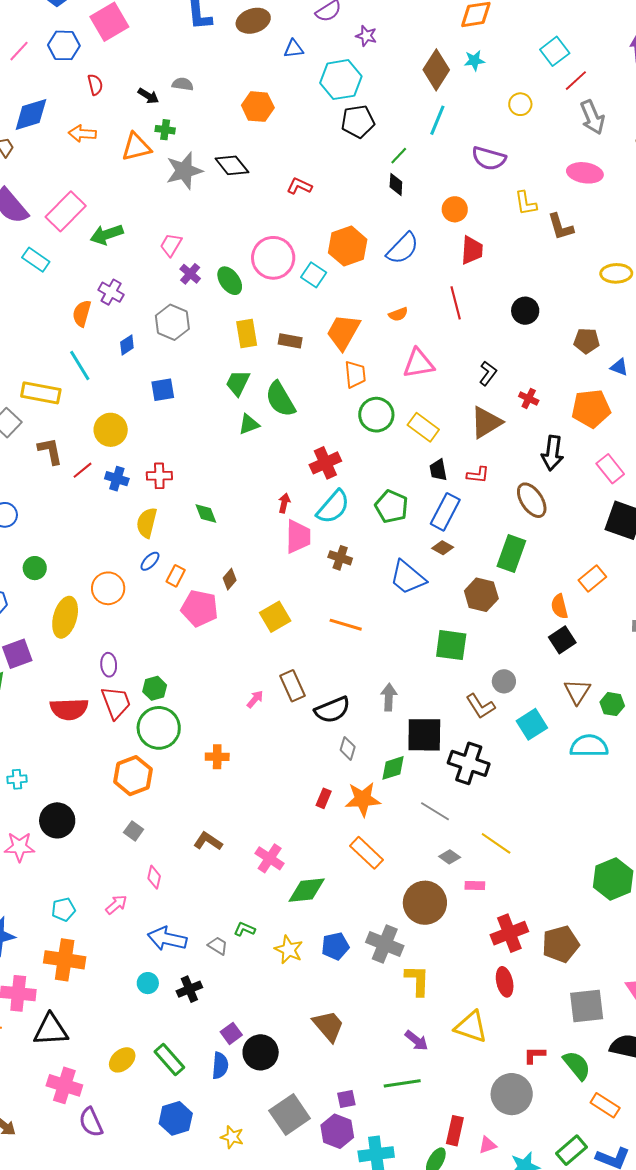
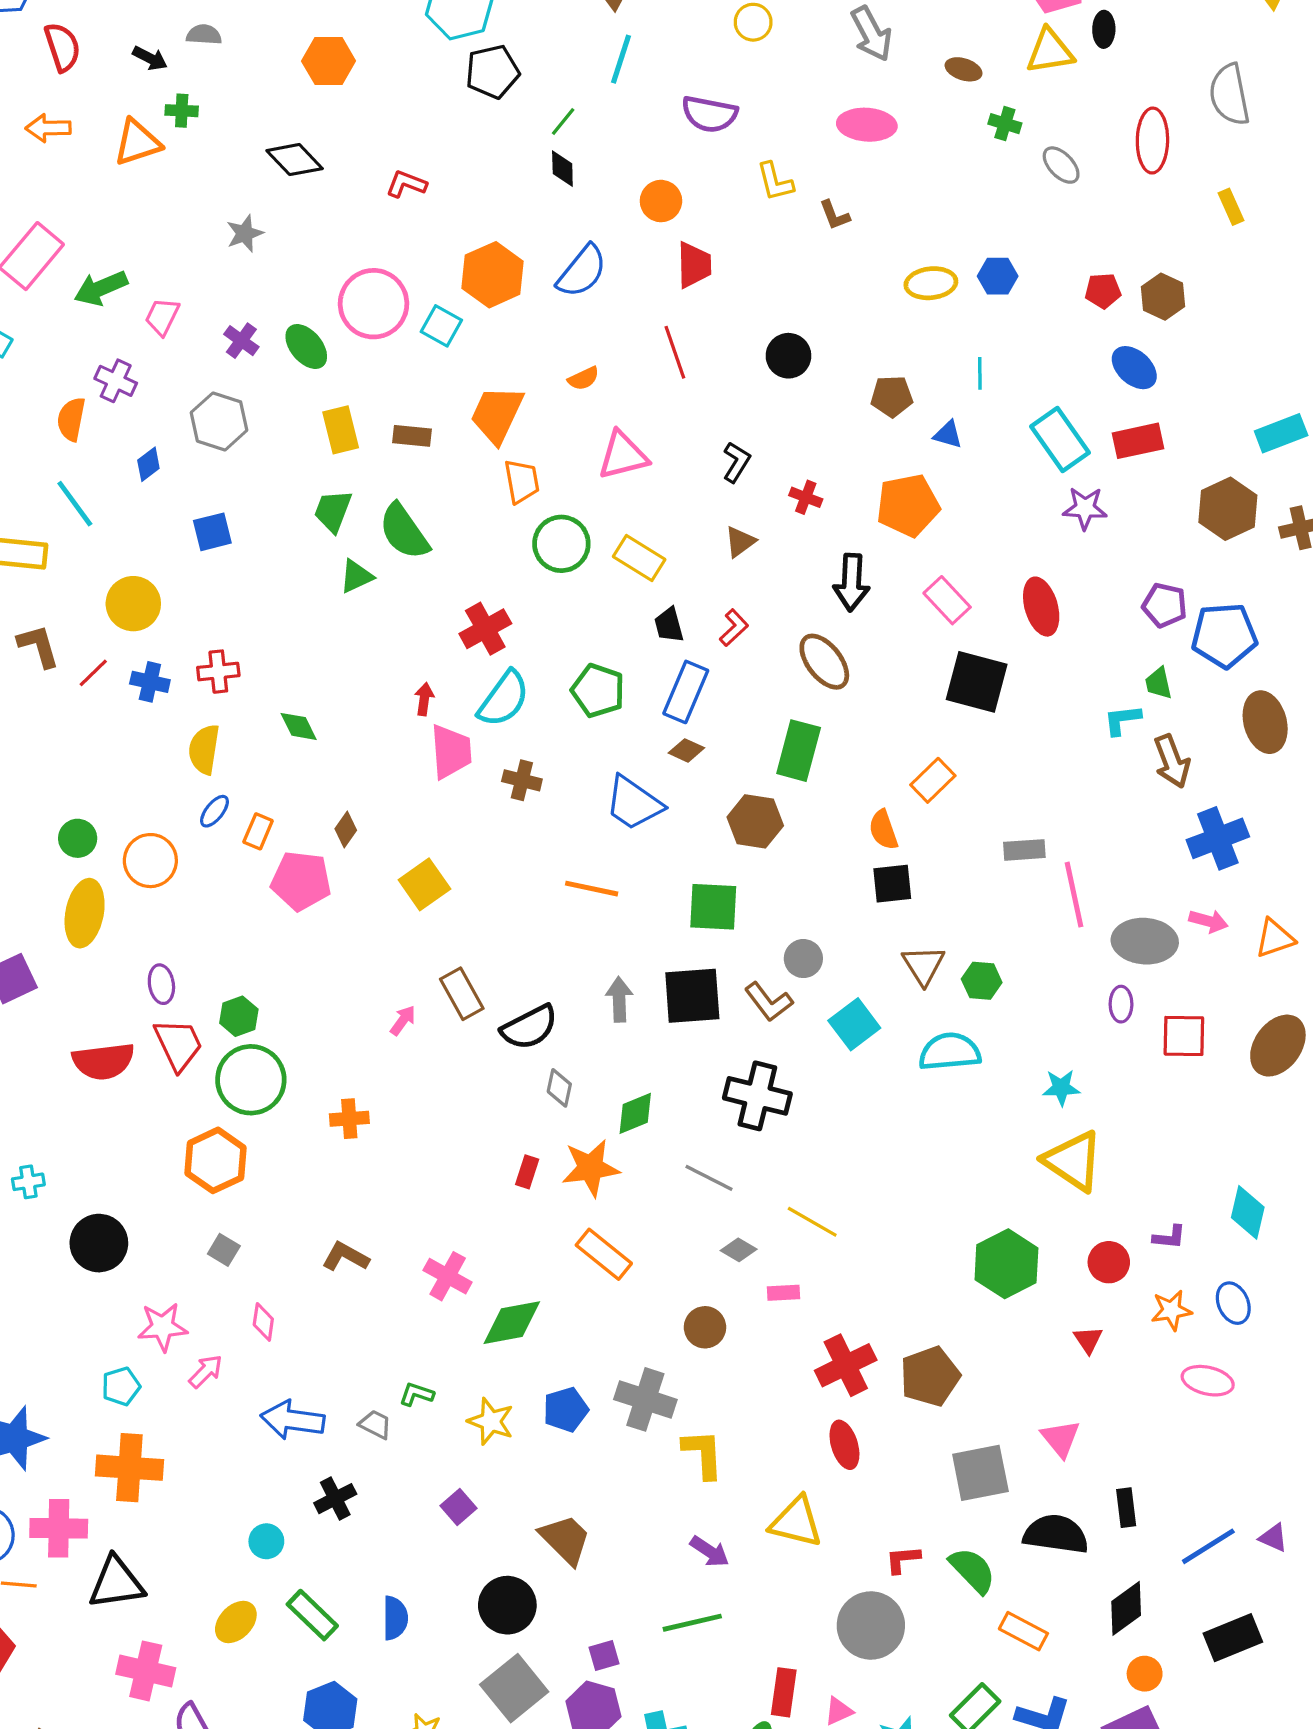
red semicircle: (95, 85) -> (62, 47), size x1.4
gray star: (184, 171) -> (245, 233), moved, size x0.6
brown L-shape: (561, 227) -> (835, 215), size x0.7
pink trapezoid: (171, 245) -> (162, 317), moved
brown triangle: (486, 422) -> (740, 542), size x0.6
red L-shape: (478, 475) -> (734, 628), turned -45
green circle: (35, 568) -> (78, 838), moved
orange line: (346, 625) -> (592, 889), moved
black square: (562, 640) -> (892, 884), turned 32
black square: (424, 735) -> (692, 996), moved
pink star: (19, 847) -> (163, 1327), moved
brown circle: (425, 903) -> (705, 1327), size x0.6
cyan circle: (148, 983) -> (266, 1541), moved
purple square: (231, 1033) -> (459, 1507), moved
black circle: (261, 1052) -> (507, 1605), moved

